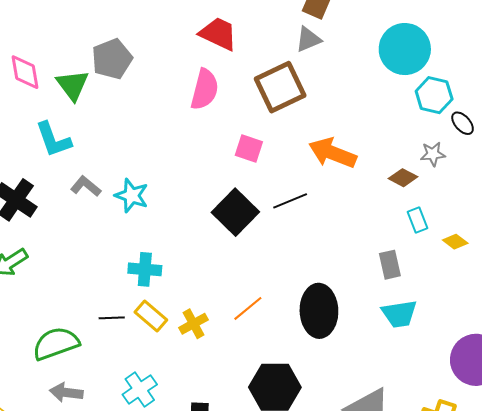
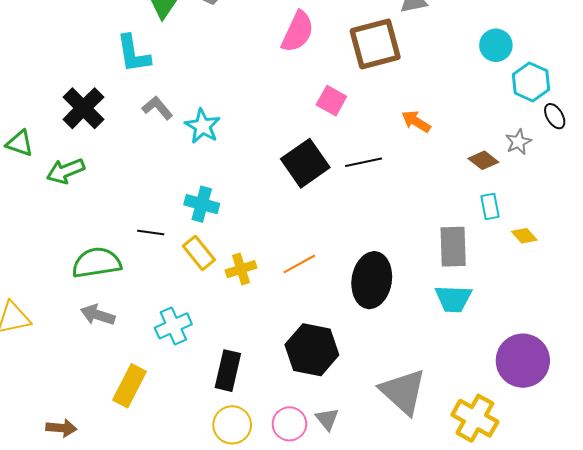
cyan circle: (405, 49) -> (496, 45), moved, size x0.6
orange arrow: (333, 153) -> (416, 121), size x0.6
gray star: (433, 154) -> (518, 142), turned -30
gray rectangle: (390, 265) -> (453, 247), size x1.4
black line: (112, 318) -> (151, 232), moved

